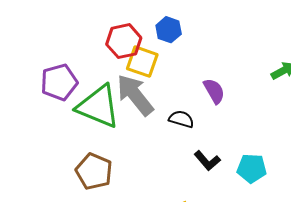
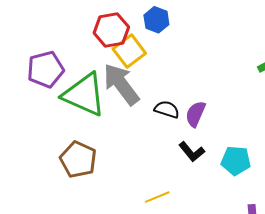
yellow square: (142, 62) -> (129, 51), turned 32
purple semicircle: (214, 91) -> (195, 114), moved, turned -128

